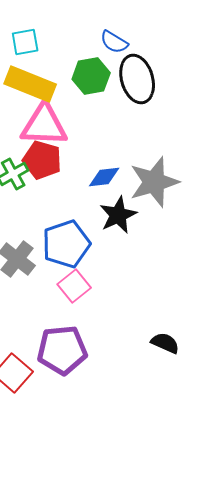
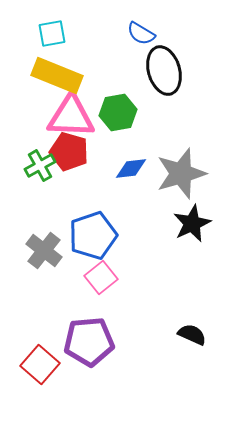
green hexagon: (91, 76) -> (118, 113), moved
black star: (118, 215) -> (192, 224), moved

